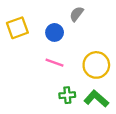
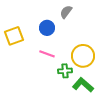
yellow square: (17, 28) -> (14, 36), moved
green cross: (67, 95) -> (65, 71), moved

